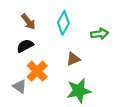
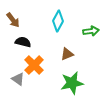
brown arrow: (28, 22) -> (13, 20), moved
black semicircle: (25, 46) -> (23, 42), turned 42

